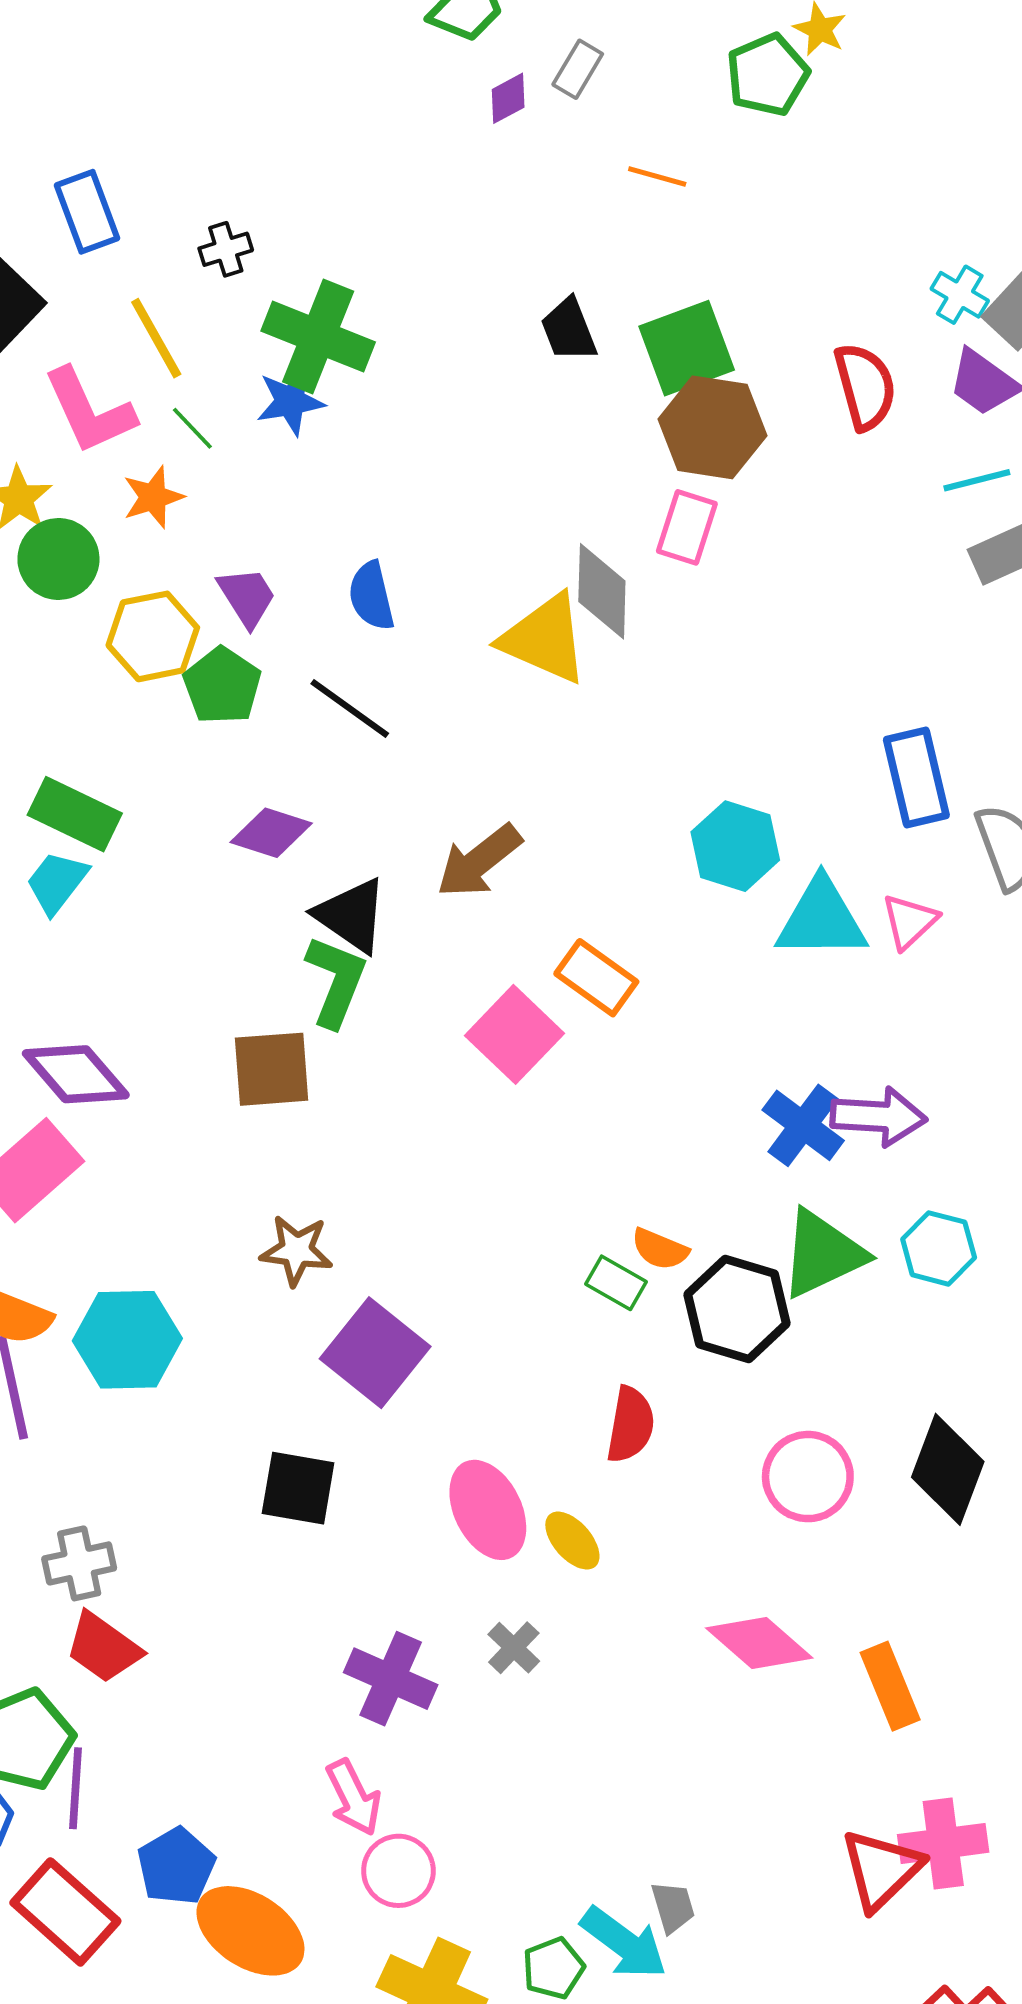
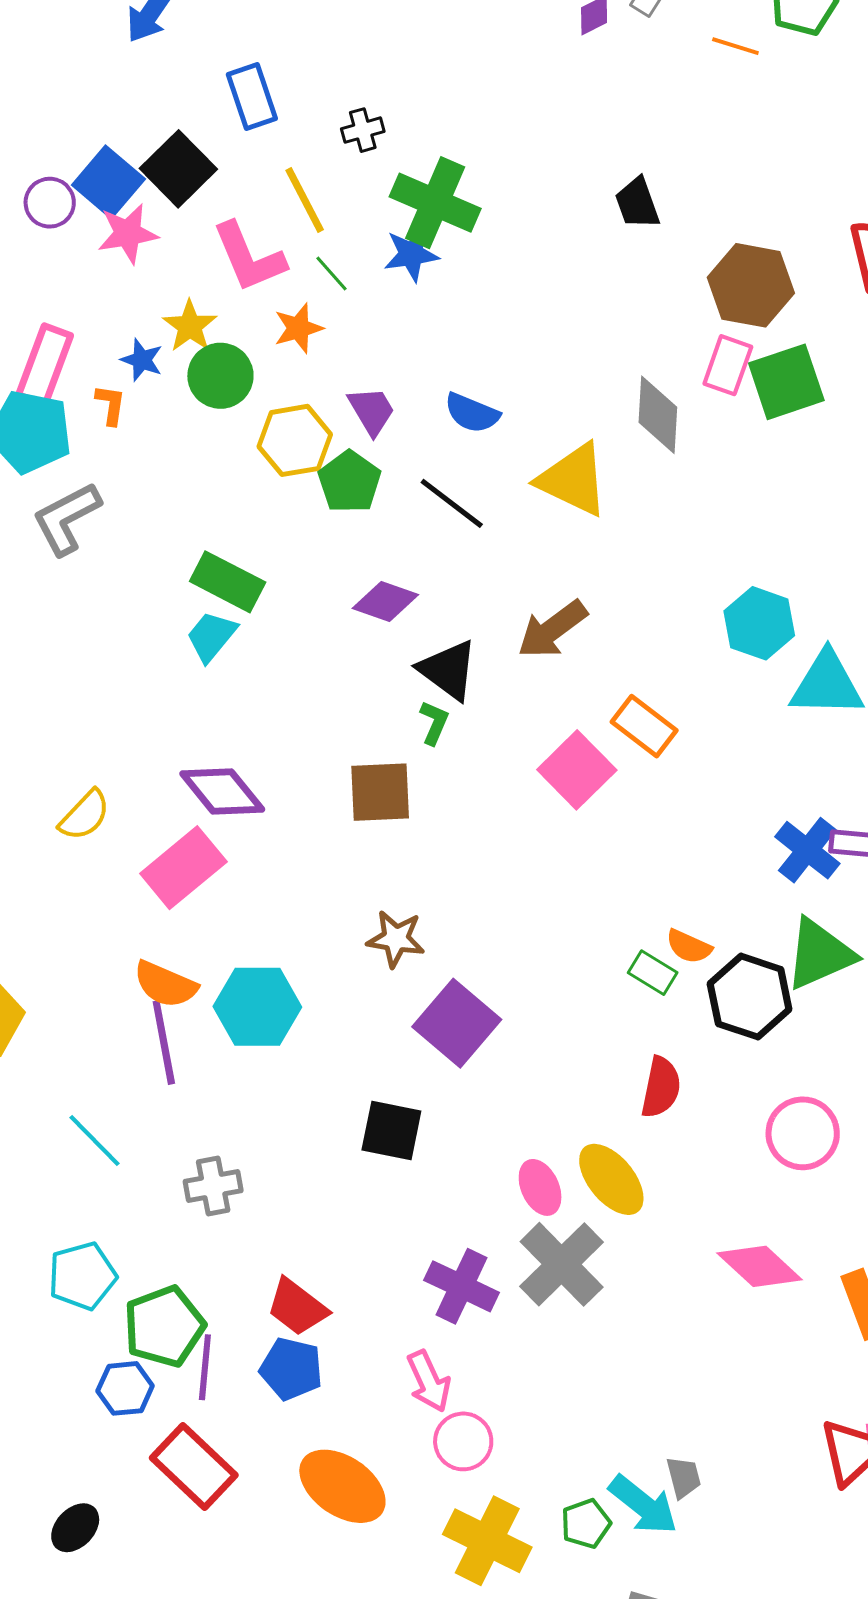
orange line: (657, 177) -> (735, 46), moved
green square: (687, 348) -> (786, 382), moved
blue semicircle: (371, 596) -> (472, 413), turned -56
yellow triangle: (545, 639) -> (573, 480), moved
green L-shape: (336, 981) -> (434, 723), size x0.6
pink ellipse: (488, 1510) -> (540, 1187), moved, size x0.7
yellow ellipse: (572, 1541) -> (611, 1179), size x1.5
red trapezoid: (103, 1648) -> (297, 1307), moved
gray cross: (514, 1648) -> (562, 1264), size x2.0
blue pentagon: (176, 1866) -> (291, 1369), moved, turned -30

